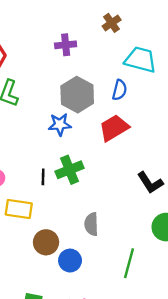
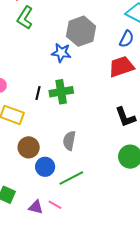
blue semicircle: (120, 90) -> (127, 39), moved
red trapezoid: (114, 128) -> (121, 67), moved
green line: (129, 263) -> (71, 178), moved, turned 35

